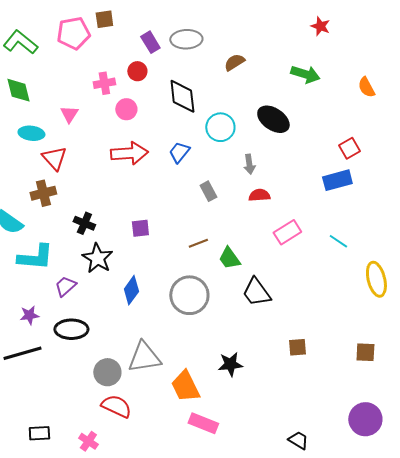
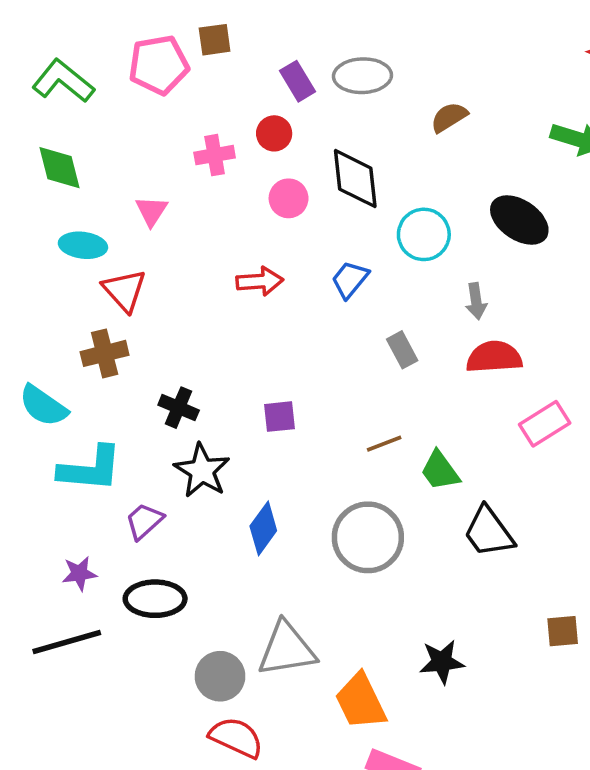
pink circle: (126, 109) -> (289, 198), moved
red arrow: (129, 153) -> (260, 281), size x0.7
red semicircle: (259, 195) -> (494, 357), size x1.4

